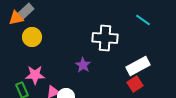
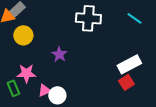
white cross: (105, 38) -> (88, 18), moved
purple star: (83, 65) -> (59, 54), moved

